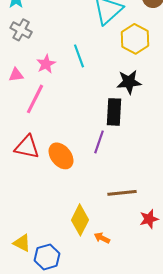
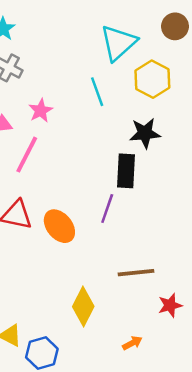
cyan line: (79, 56) -> (97, 92), moved
orange arrow: (102, 238) -> (132, 343), moved, turned 126

